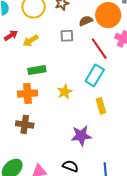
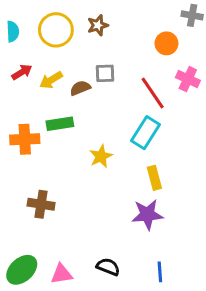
orange circle: (108, 15) -> (166, 43), size x0.6
brown semicircle: (86, 21) -> (80, 88), moved
orange cross: (28, 94) -> (25, 139), moved
purple star: (81, 136) -> (147, 214), moved

